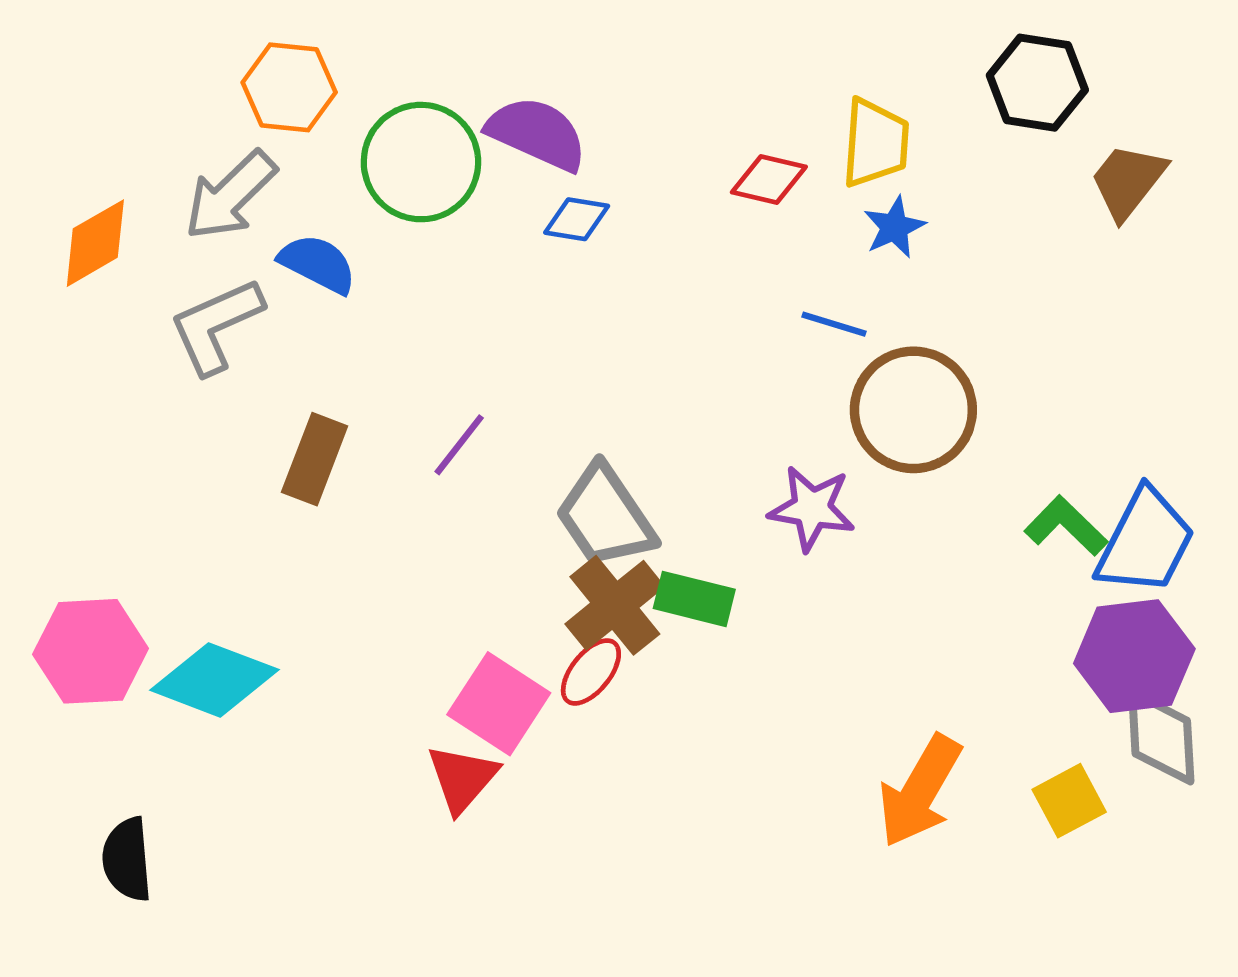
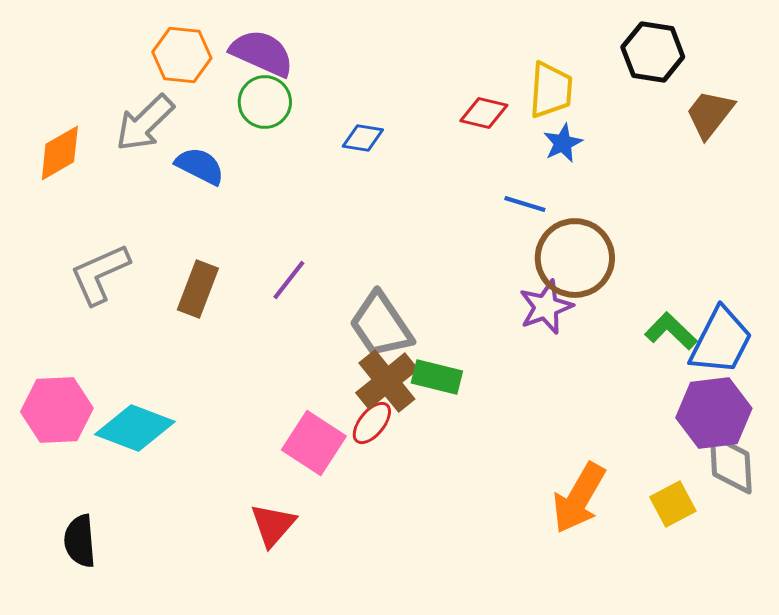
purple semicircle: (537, 133) -> (262, 53), moved
green circle: (421, 162) -> (265, 102), size x0.7
gray L-shape: (216, 326) -> (100, 274), moved
purple star: (812, 508) -> (546, 307), moved, turned -30
red triangle: (462, 778) -> (273, 525), moved

